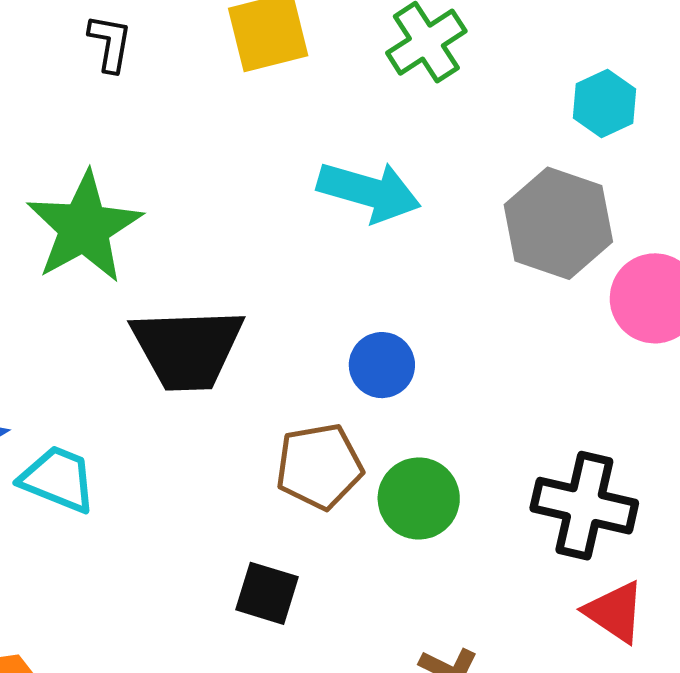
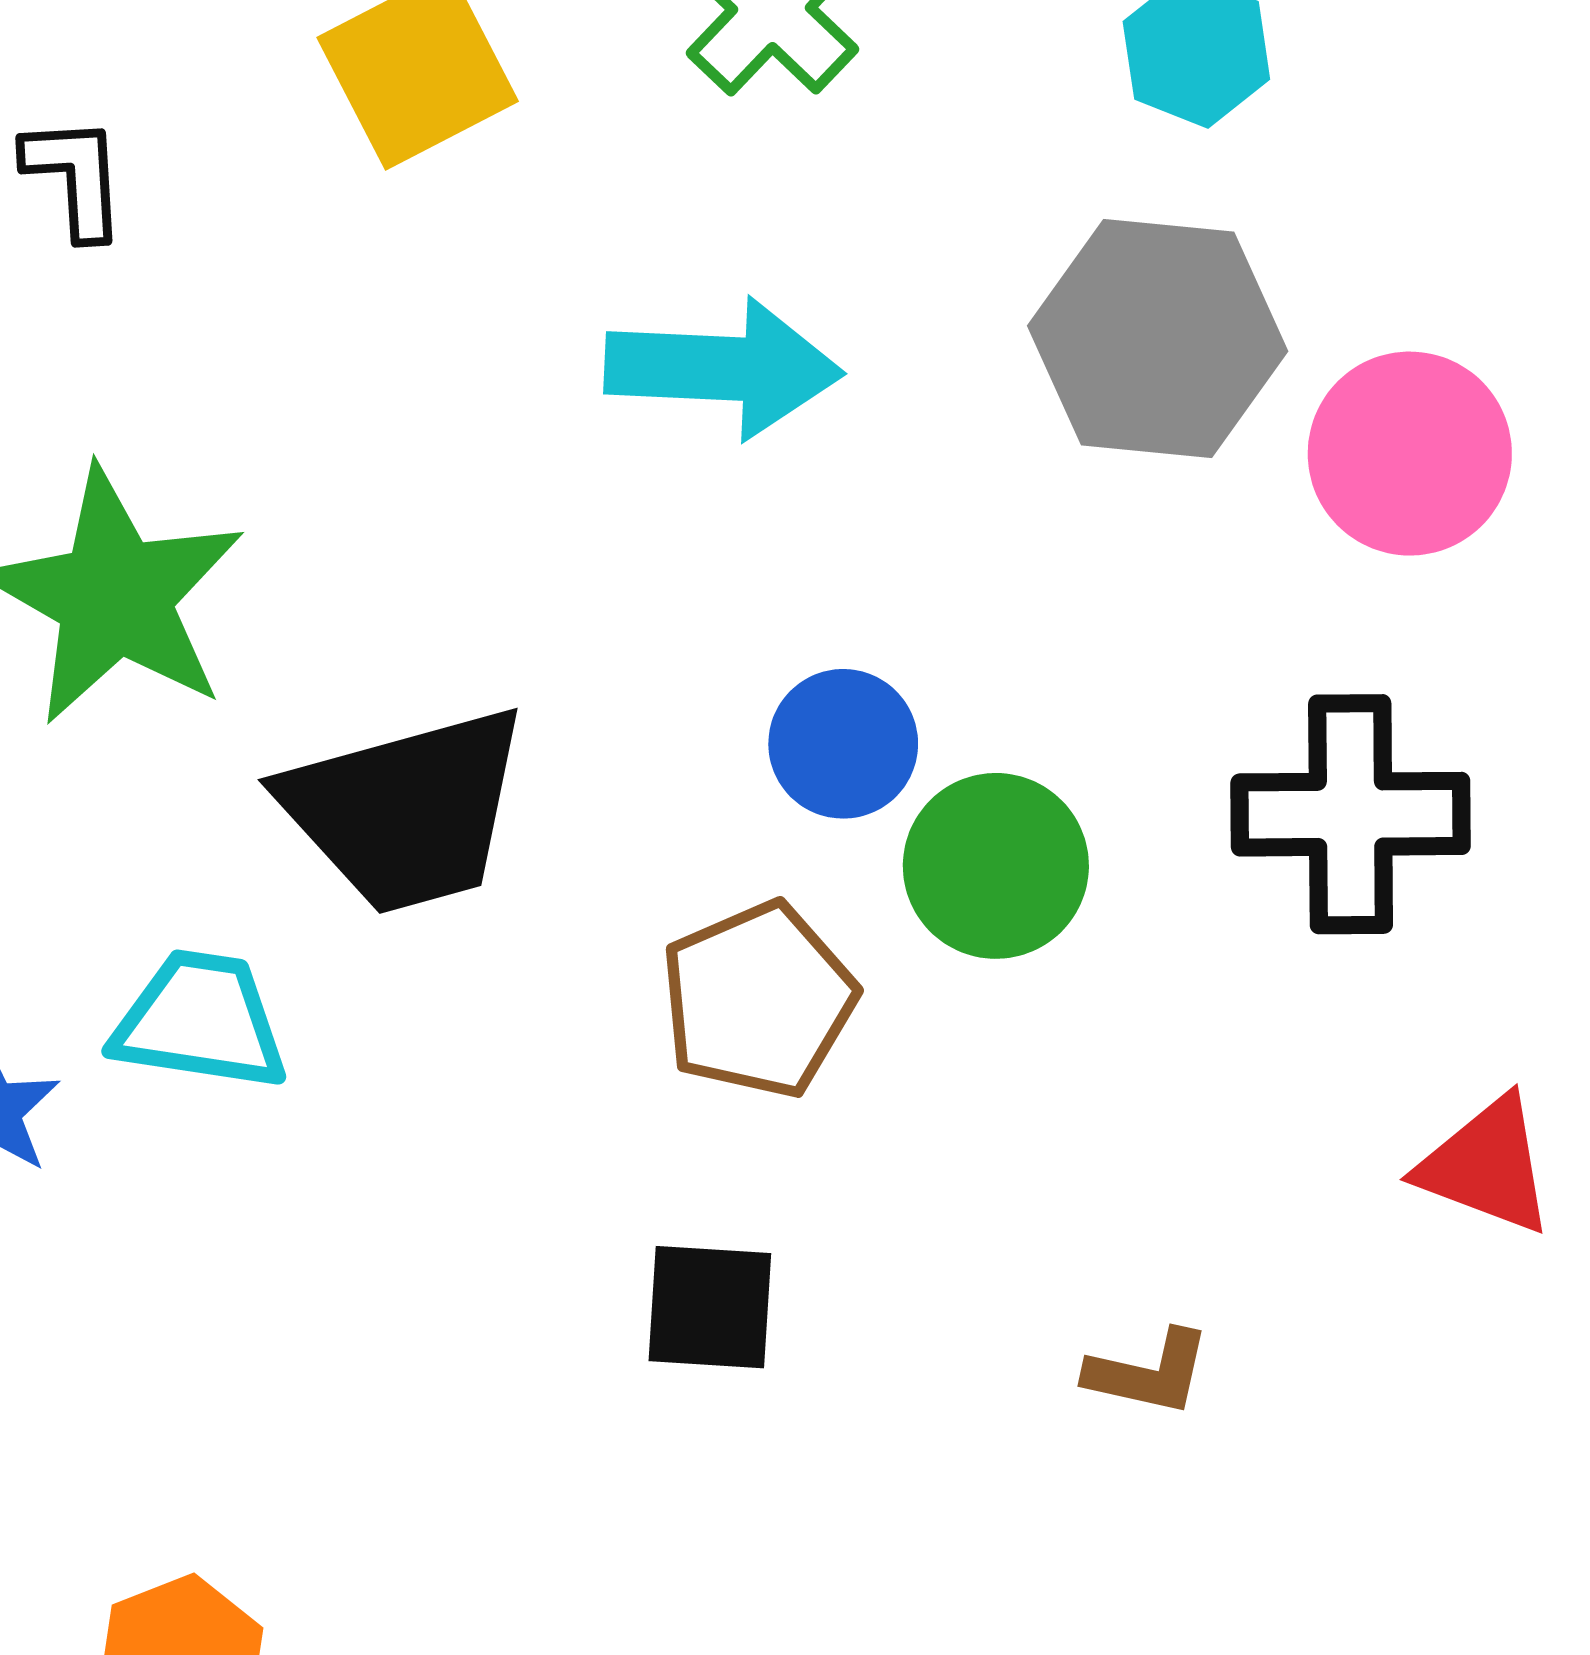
cyan trapezoid: (58, 479) -> (200, 1021), moved
green circle: (419, 498) -> (996, 866), moved
black cross: (584, 506) -> (1351, 814), moved

